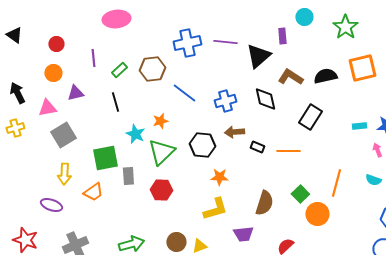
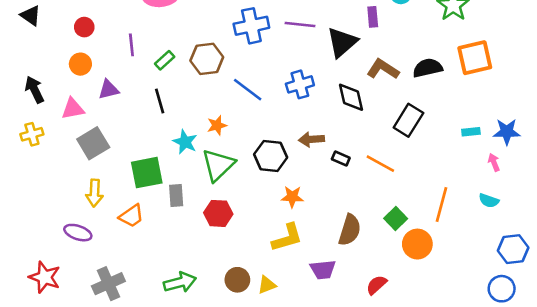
blue cross: (225, 101) -> (300, 84), moved
orange line: (288, 151) -> (380, 164), turned 30

